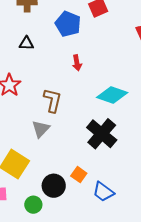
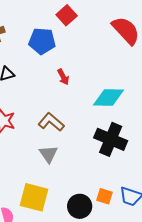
brown L-shape: (52, 100) -> (51, 122), turned -45
orange square: (79, 175) -> (104, 196), moved

